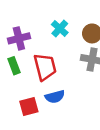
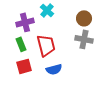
cyan cross: (60, 28) -> (47, 10), moved
red square: (29, 107) -> (24, 66), moved

